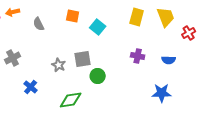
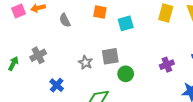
cyan square: (98, 27) -> (126, 23), turned 35
purple cross: (138, 56) -> (167, 65), moved, turned -32

